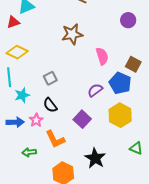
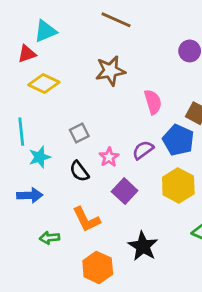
yellow diamond: (17, 52) -> (44, 84), moved
pink star: (36, 120) -> (109, 157), moved

